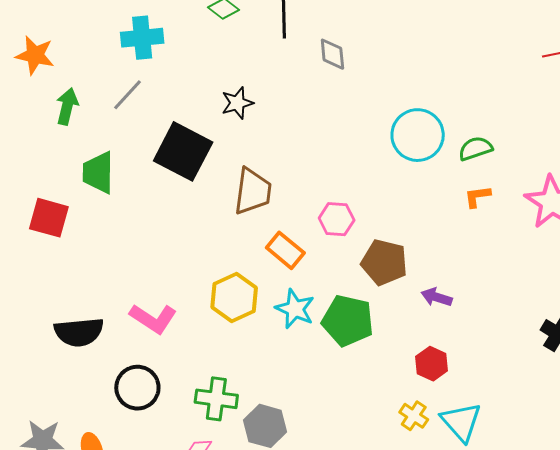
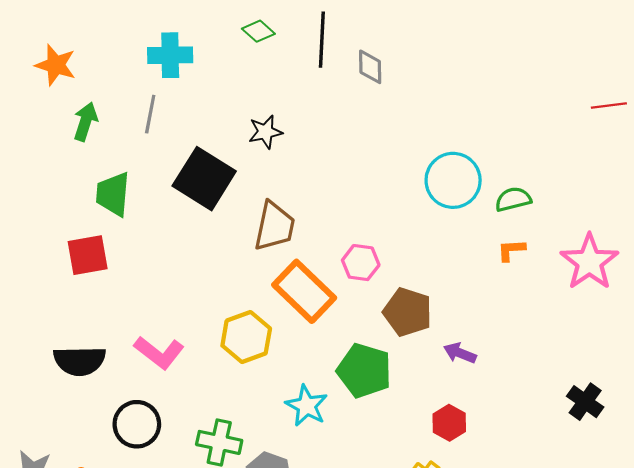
gray diamond: (332, 54) -> (370, 67), moved
gray line: (128, 95) -> (150, 114), turned -36
red square: (49, 218) -> (88, 255), moved, turned -30
orange rectangle: (285, 250) -> (304, 291), size x1.5
cyan star: (295, 309) -> (307, 406), moved

